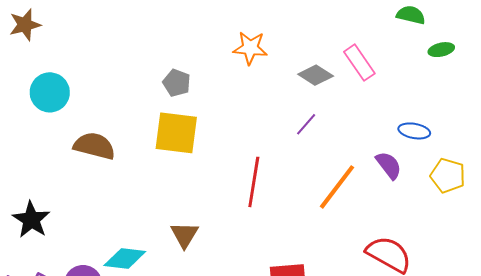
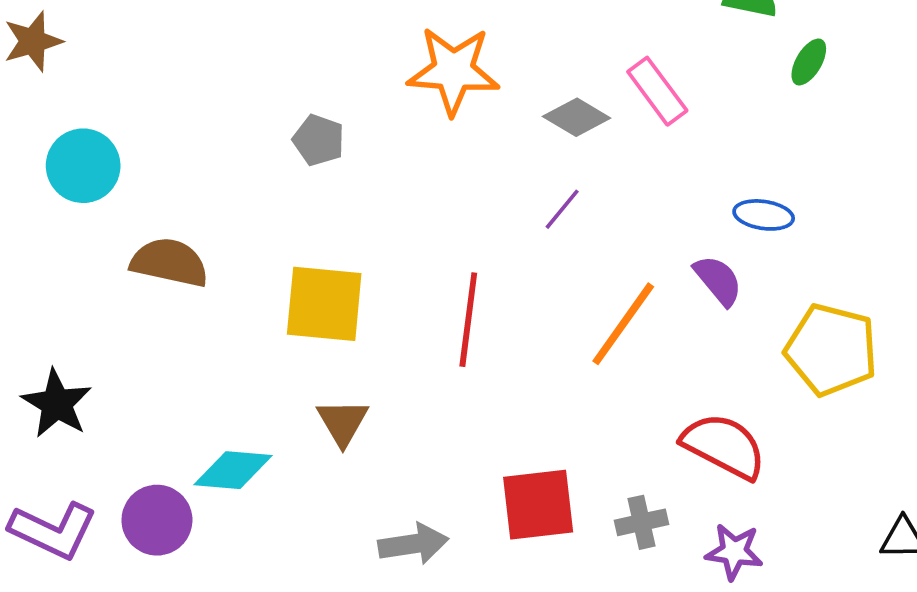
orange star: (250, 48) -> (453, 71), size x1.4
green ellipse: (441, 50) -> (809, 62), turned -45
yellow square: (176, 133) -> (324, 304), moved
yellow pentagon: (448, 176) -> (831, 350), moved, size x1.4

